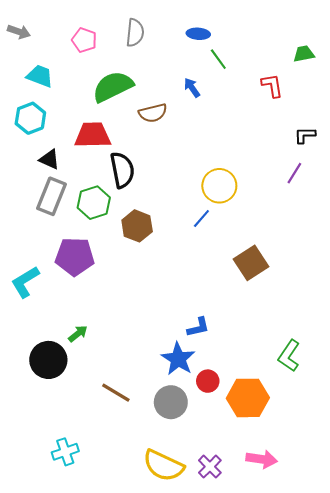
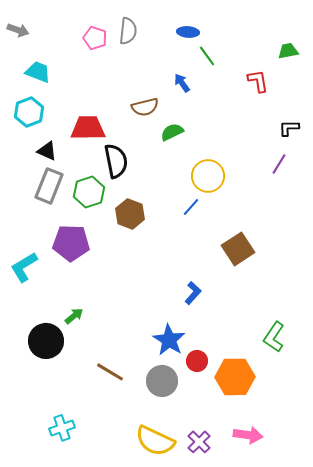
pink pentagon: (84, 40) -> (95, 38), moved
green semicircle: (113, 87) -> (172, 132), moved, size x0.6
blue L-shape: (198, 327) -> (193, 293), moved, turned -35

